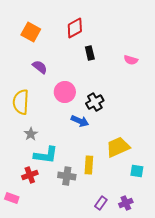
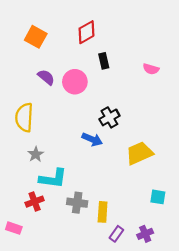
pink circle: (65, 92) -> (75, 82), moved
yellow trapezoid: (118, 147) -> (139, 153), moved
yellow rectangle: (89, 165) -> (103, 212), moved

